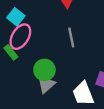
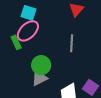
cyan square: (16, 17) -> (28, 13), turned -35

